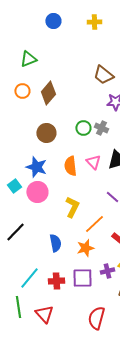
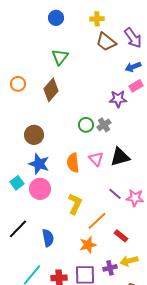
green triangle: (28, 59) -> (60, 57), moved, turned -30
brown trapezoid: (103, 75) -> (106, 42), moved
orange circle: (22, 91) -> (18, 84), moved
gray cross: (101, 128) -> (104, 125), turned 32
brown circle: (46, 133) -> (34, 135), moved
blue semicircle: (55, 243) -> (48, 238), moved

